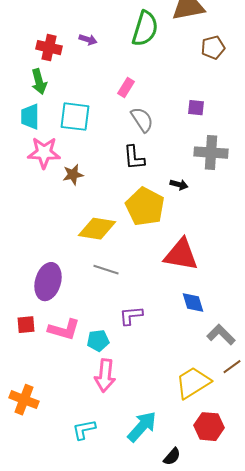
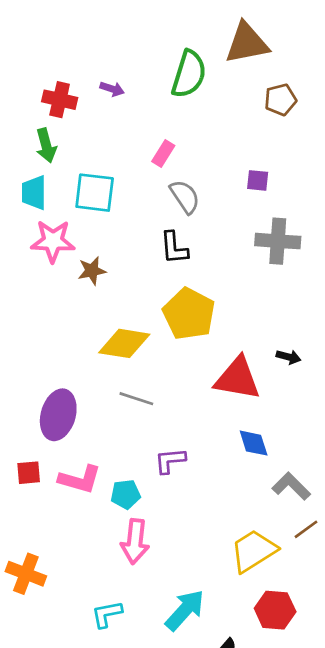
black arrow: (179, 185) -> (289, 357), moved

